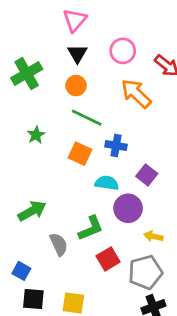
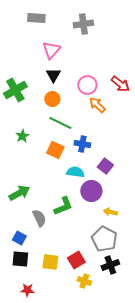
pink circle: (123, 51) -> (87, 85), moved
orange arrow: (136, 94) -> (97, 105), size x0.7
red square: (108, 259) -> (76, 260), moved
blue square: (21, 271) -> (19, 238), moved
gray pentagon: (145, 272) -> (104, 239), turned -30

